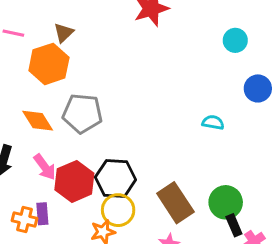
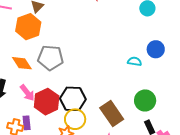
blue circle: (258, 88) -> (156, 49), moved
green circle: (226, 202) -> (145, 100), moved

